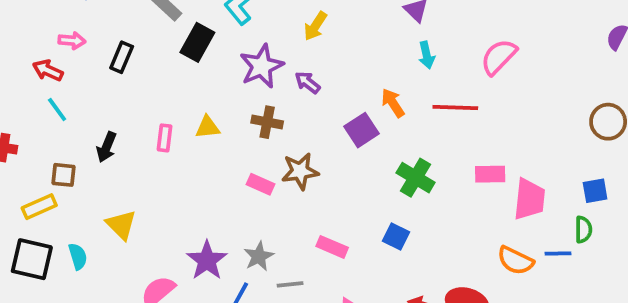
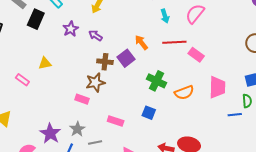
cyan arrow: (427, 55) -> (165, 16), moved
purple star: (262, 66) -> (71, 29), size x0.7
brown cross: (267, 122) -> (105, 62), moved
pink rectangle: (165, 138) -> (22, 80), moved, turned -56
pink rectangle: (490, 174) -> (196, 55), moved, turned 42
pink rectangle: (261, 184) -> (82, 99), moved
orange semicircle: (515, 260) -> (184, 92), moved, turned -42

